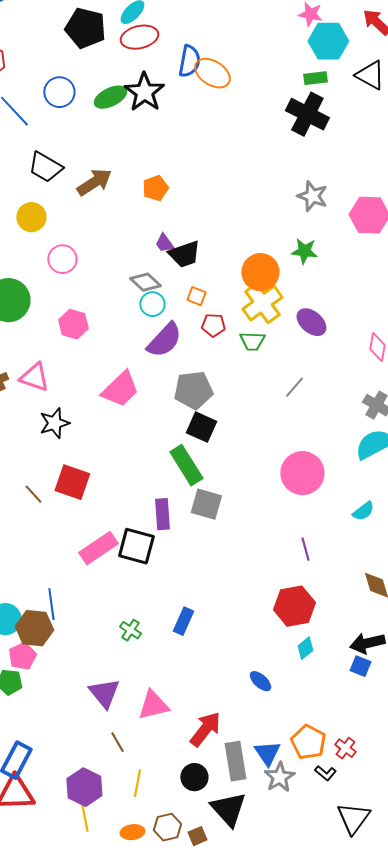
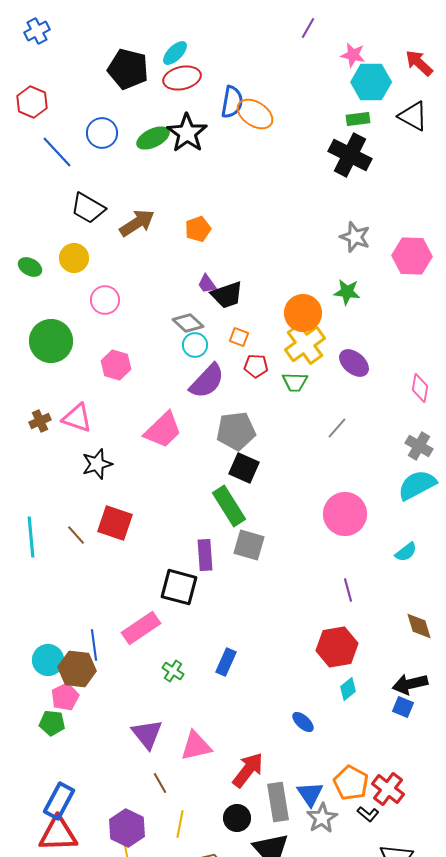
pink rectangle: (98, 548) -> (141, 628), moved
red cross: (345, 748) -> (388, 789), size x1.5

